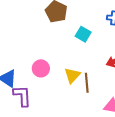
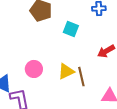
yellow triangle: (72, 75) -> (66, 71), turned 30

